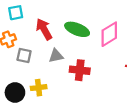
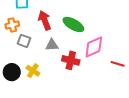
pink diamond: (109, 34) -> (94, 47), moved
yellow cross: (39, 88) -> (33, 71), turned 32

